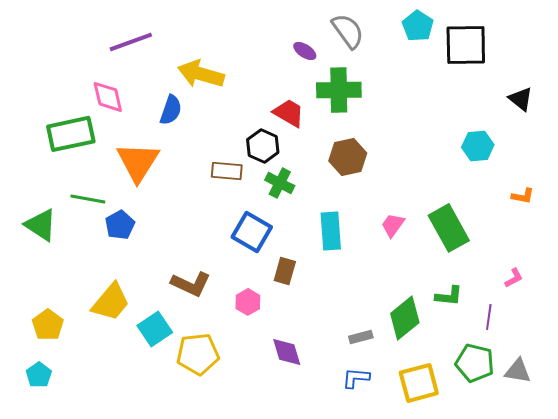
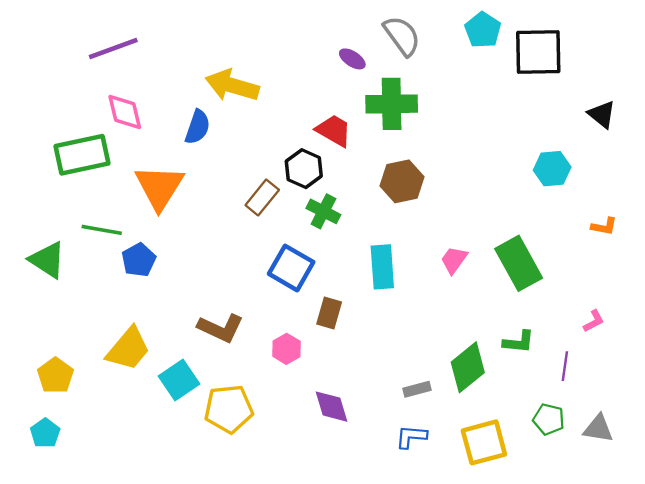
purple line: (131, 42) -> (113, 49), moved
brown rectangle: (227, 171) -> (262, 198), turned -56
green pentagon: (475, 363) -> (549, 419), size x0.7

